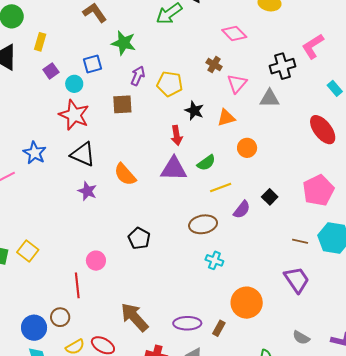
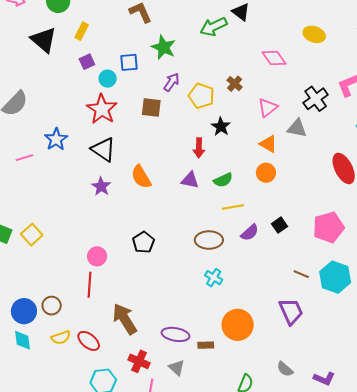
brown cross: (214, 65) -> (235, 84), moved
black cross: (282, 66) -> (316, 99), turned -30
orange triangle: (226, 118) -> (268, 144), moved, turned 36
purple triangle: (174, 169) -> (190, 180), size x0.7
red line: (77, 285) -> (90, 285), moved
brown rectangle: (219, 328) -> (206, 345), turned 49

